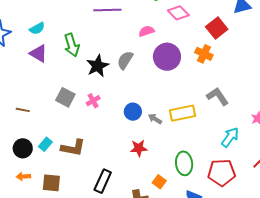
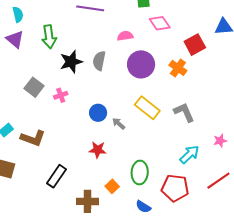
cyan semicircle: (37, 28) -> (18, 14), turned -84
gray semicircle: (125, 60) -> (99, 61), turned -30
yellow rectangle: (182, 113) -> (147, 108), moved, turned 40

